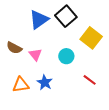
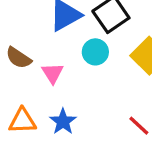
cyan circle: (66, 56) -> (95, 52), moved

